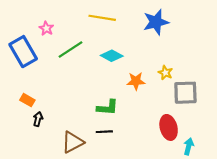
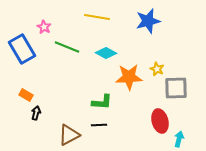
green line: (71, 49) -> (67, 47), turned 55
orange star: (136, 81) -> (129, 77), size x1.5

